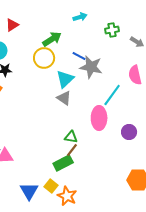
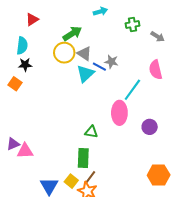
blue line: (79, 56) -> (99, 67), moved
gray star: (91, 67) -> (111, 62), size x0.6
gray triangle: (64, 98) -> (84, 54), moved
brown line: (72, 150) -> (90, 177), moved
green rectangle: (63, 163) -> (83, 158), turned -60

